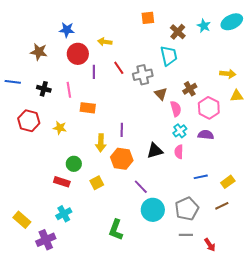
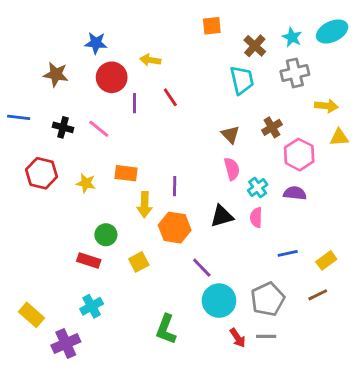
gray cross: (143, 75) -> (295, 73), moved
pink line: (69, 90) -> (99, 129), turned -42
orange rectangle: (88, 108) -> (126, 173), moved
pink semicircle: (176, 109) -> (232, 169), moved
red arrow: (210, 245) -> (238, 338), moved

